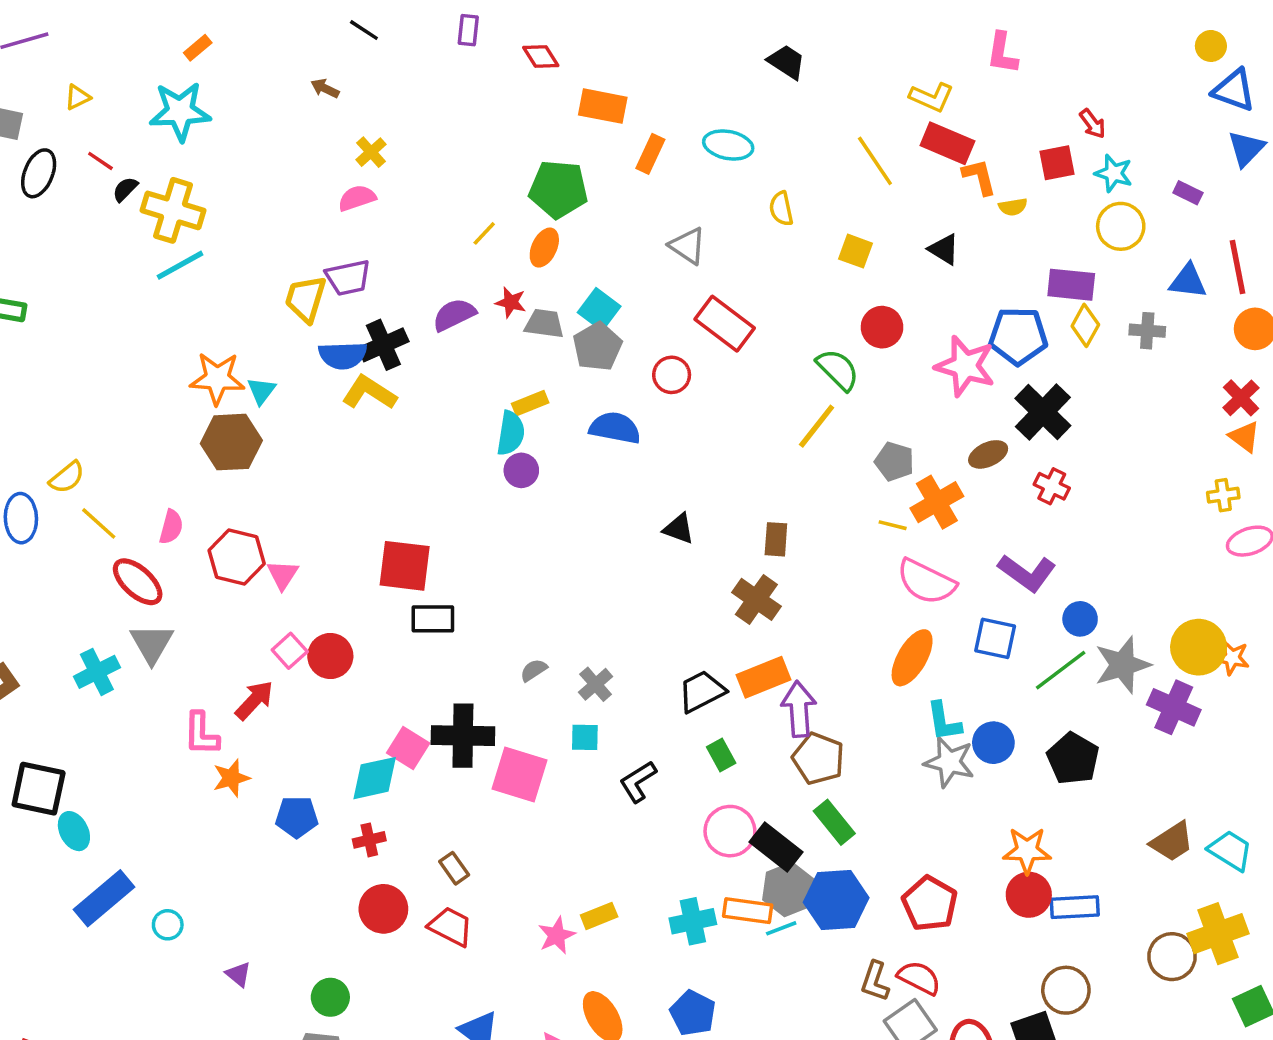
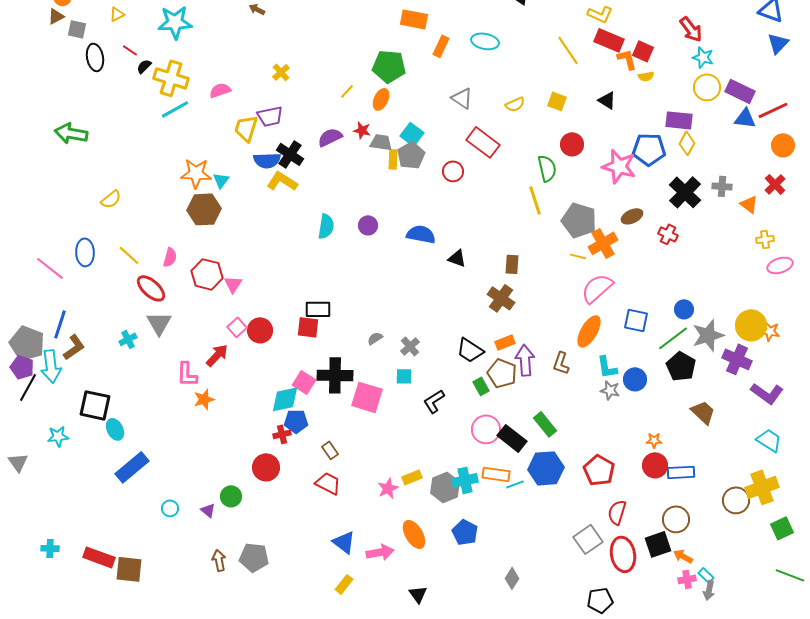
red arrow: (1092, 124) -> (691, 29), size x1.5
yellow cross: (371, 152) -> (281, 72), moved
red square: (1057, 163) -> (643, 51), moved, turned 35
black ellipse: (39, 173) -> (95, 57), turned -32
purple rectangle: (1188, 193) -> (740, 91), moved, size x1.8
pink semicircle: (357, 198) -> (220, 90), moved
yellow semicircle: (781, 209) -> (515, 104), moved, turned -102
red line: (1237, 267) -> (773, 110), turned 76
gray cross: (1147, 331) -> (722, 186), moved
black cross: (383, 345) -> (290, 154), turned -32
green semicircle: (838, 370) -> (547, 168), turned 32
yellow rectangle: (530, 403) -> (393, 159), moved, turned -66
black cross: (1043, 412) -> (685, 192), moved
yellow line: (817, 426) -> (535, 200), turned -56
blue semicircle: (615, 428) -> (421, 234), moved
cyan semicircle: (511, 433) -> (326, 226), moved
orange triangle: (1244, 437) -> (749, 204), moved
gray pentagon: (894, 462) -> (579, 220), size x1.6
yellow semicircle: (67, 477) -> (111, 199), moved
red square: (405, 566) -> (308, 327), moved, size x0.7
purple L-shape: (1027, 573) -> (767, 393), moved
pink semicircle: (926, 582) -> (597, 288), turned 112
cyan cross: (97, 672) -> (128, 339), size x0.7
orange rectangle: (764, 677) -> (505, 342), size x0.7
black trapezoid: (702, 691) -> (470, 350), turned -120
brown pentagon: (818, 759) -> (502, 373), moved
black pentagon: (1073, 759) -> (681, 366), moved
gray star: (949, 762) -> (610, 390), size x0.7
blue pentagon: (297, 817) -> (296, 421), moved
brown trapezoid: (1172, 842) -> (703, 412), moved, turned -104
orange star: (1027, 851) -> (654, 440), size x0.6
gray hexagon: (788, 889) -> (445, 487), moved
red circle: (383, 909) -> (266, 467), moved
cyan circle: (168, 925) -> (170, 508), moved
red semicircle: (919, 978) -> (617, 512), moved, turned -100
brown L-shape: (875, 981) -> (561, 363), moved
green circle: (330, 997) -> (231, 496), moved

